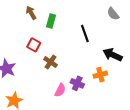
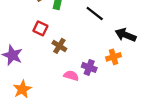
black line: (85, 33) -> (95, 13), turned -30
pink semicircle: (60, 90) -> (71, 76), turned -96

